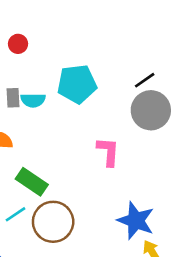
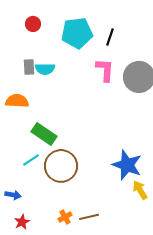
black line: (145, 80) -> (110, 37), moved, turned -36
cyan pentagon: (77, 84) -> (77, 33), moved
pink L-shape: (108, 152) -> (105, 70), moved

